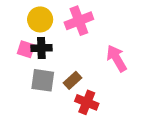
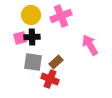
pink square: (26, 49) -> (20, 38), turned -32
red cross: (87, 102) -> (50, 79), moved

